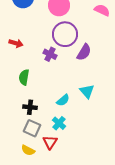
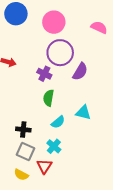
green semicircle: (24, 77) -> (49, 98), moved
cyan triangle: (87, 91) -> (83, 113), turned -35

